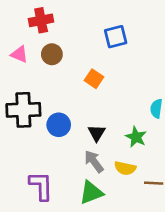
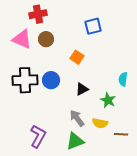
pink triangle: (19, 54) -> (22, 39), size x1.5
blue circle: (59, 125) -> (51, 80), moved
black triangle: (97, 133) -> (82, 89), moved, turned 32
purple L-shape: (41, 186) -> (38, 136), turned 30

